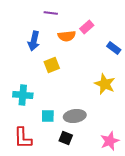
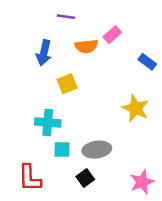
cyan cross: (23, 95) -> (48, 122), moved
black square: (66, 138) -> (85, 178), turned 32

